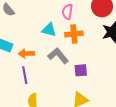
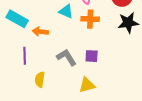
gray L-shape: (58, 56) -> (67, 57), moved
purple line: (25, 75) -> (25, 56), moved

